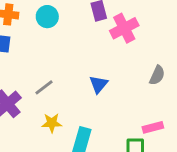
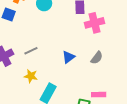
gray semicircle: (157, 75) -> (97, 58), moved

